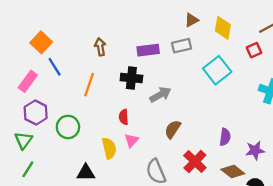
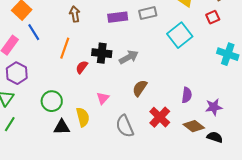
black cross: (131, 78) -> (102, 53), moved
red semicircle: (124, 117) -> (82, 67), moved, turned 40
green circle: (68, 127) -> (52, 101), moved
yellow semicircle: (109, 148) -> (83, 117), moved

